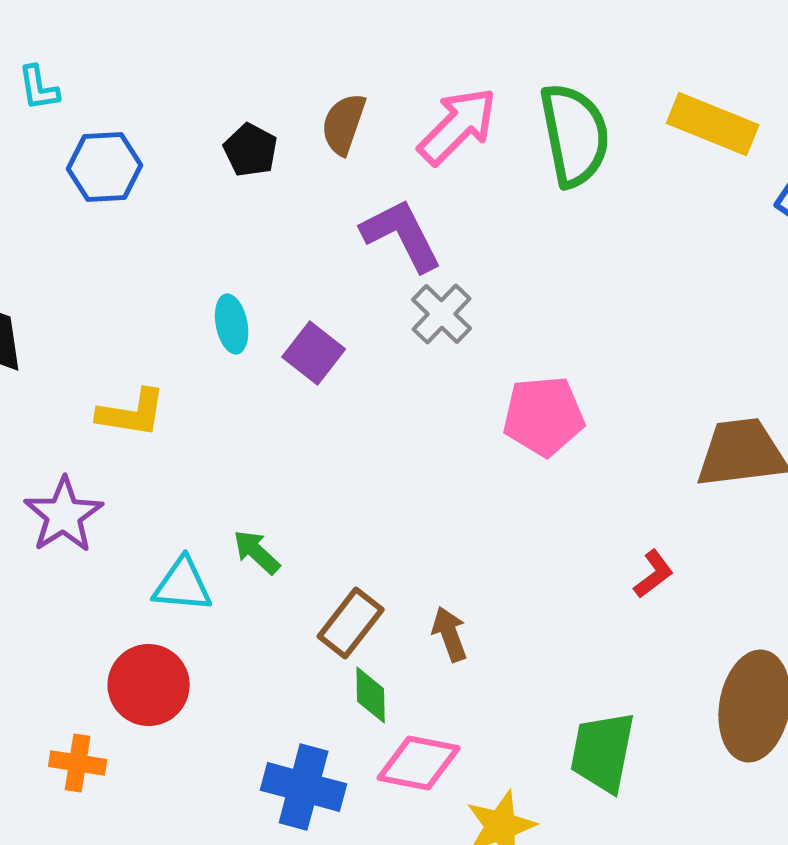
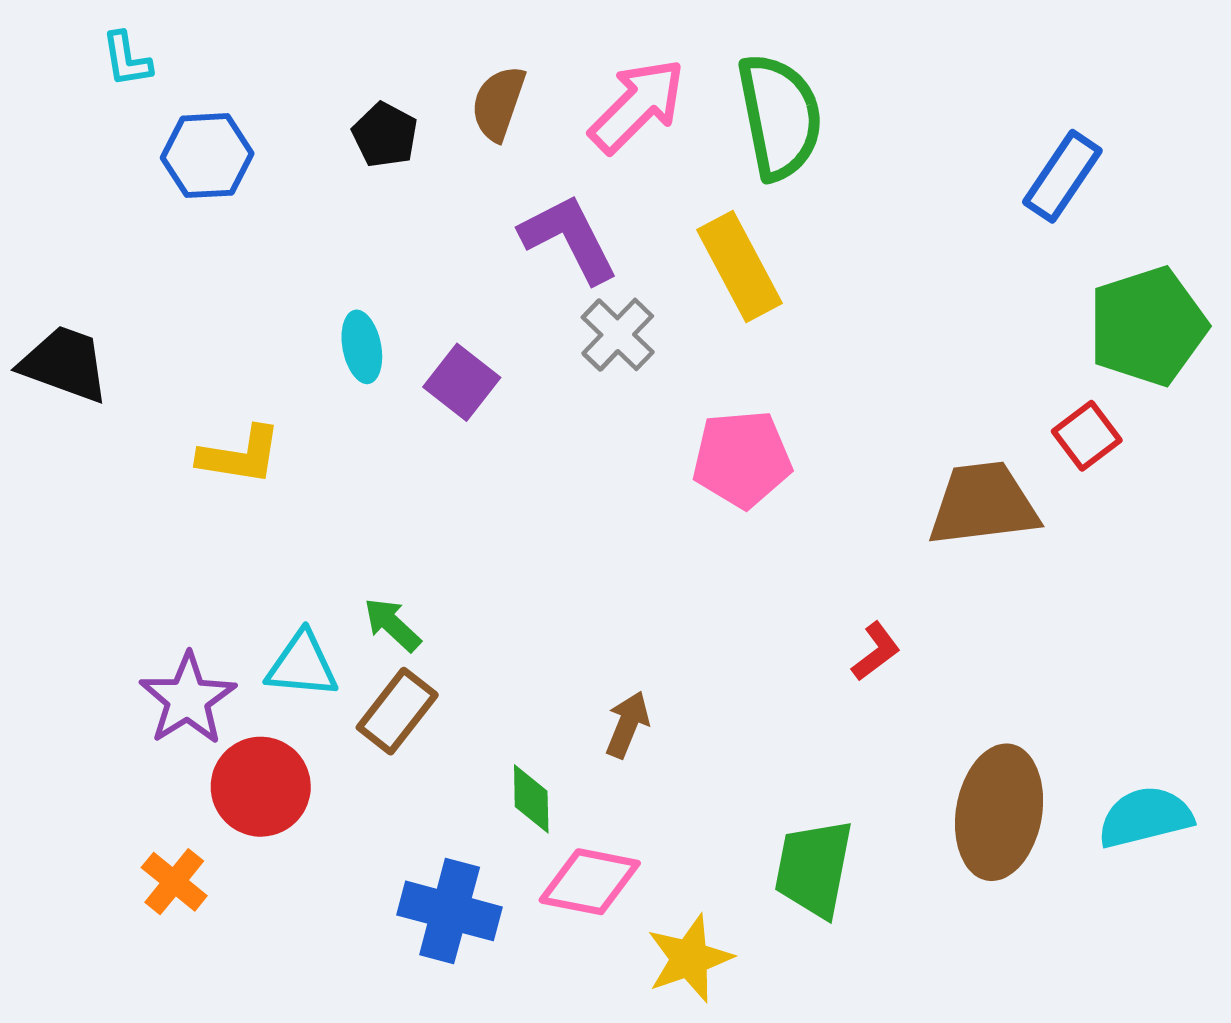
yellow rectangle: (713, 124) -> (740, 266), moved, turned 40
purple star: (64, 515) -> (188, 699), moved
brown rectangle: (351, 623) -> (397, 711), moved
brown arrow: (450, 634) -> (627, 725), turned 42
orange cross: (78, 763) -> (174, 882), turned 30

